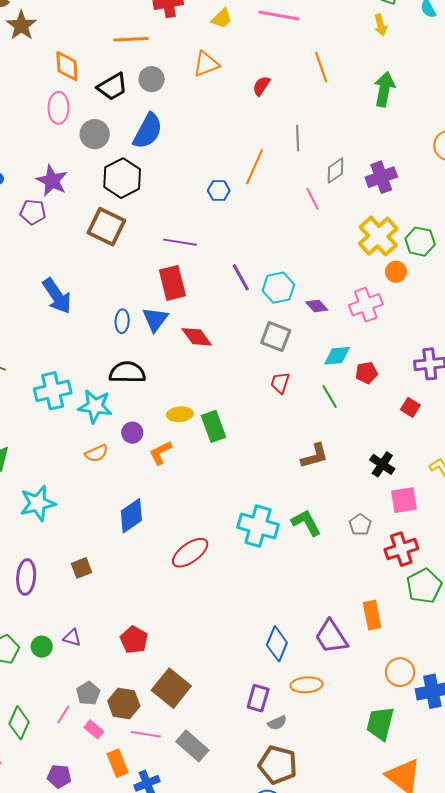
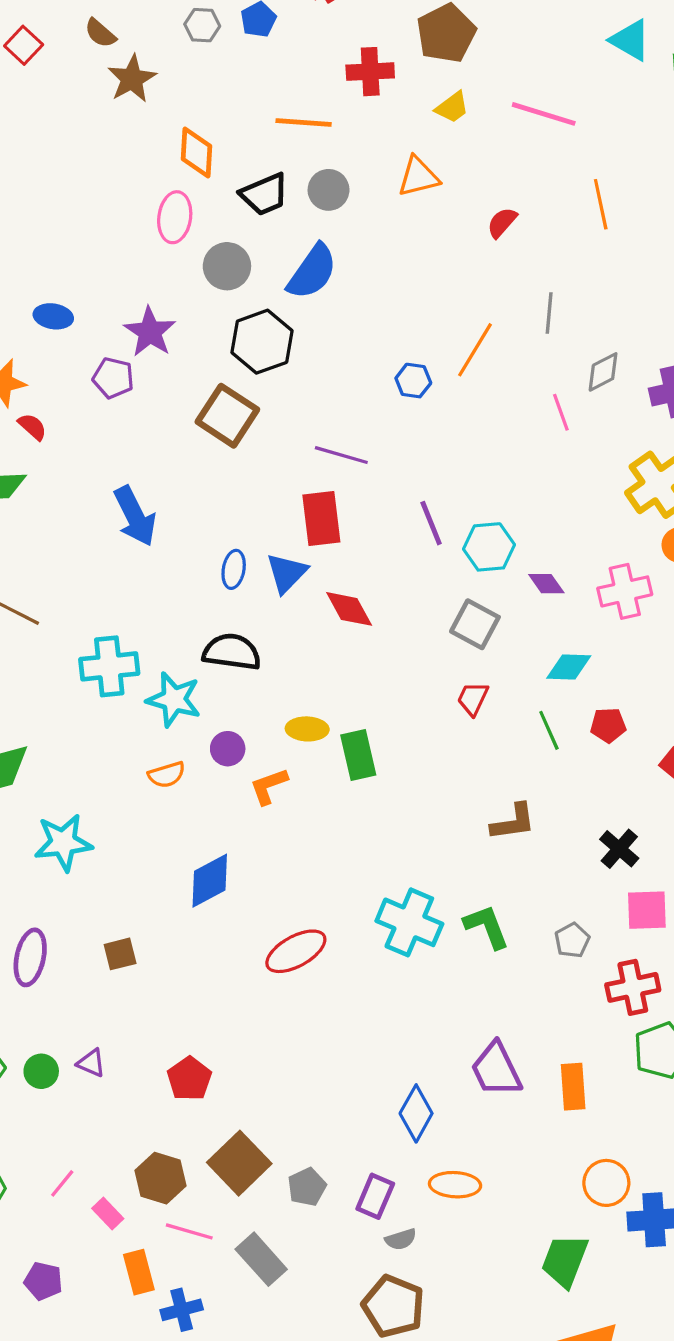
red pentagon: (366, 373) -> (608, 725), moved
purple trapezoid: (331, 637) -> (496, 1069), moved
gray pentagon: (88, 693) -> (307, 1187), moved

